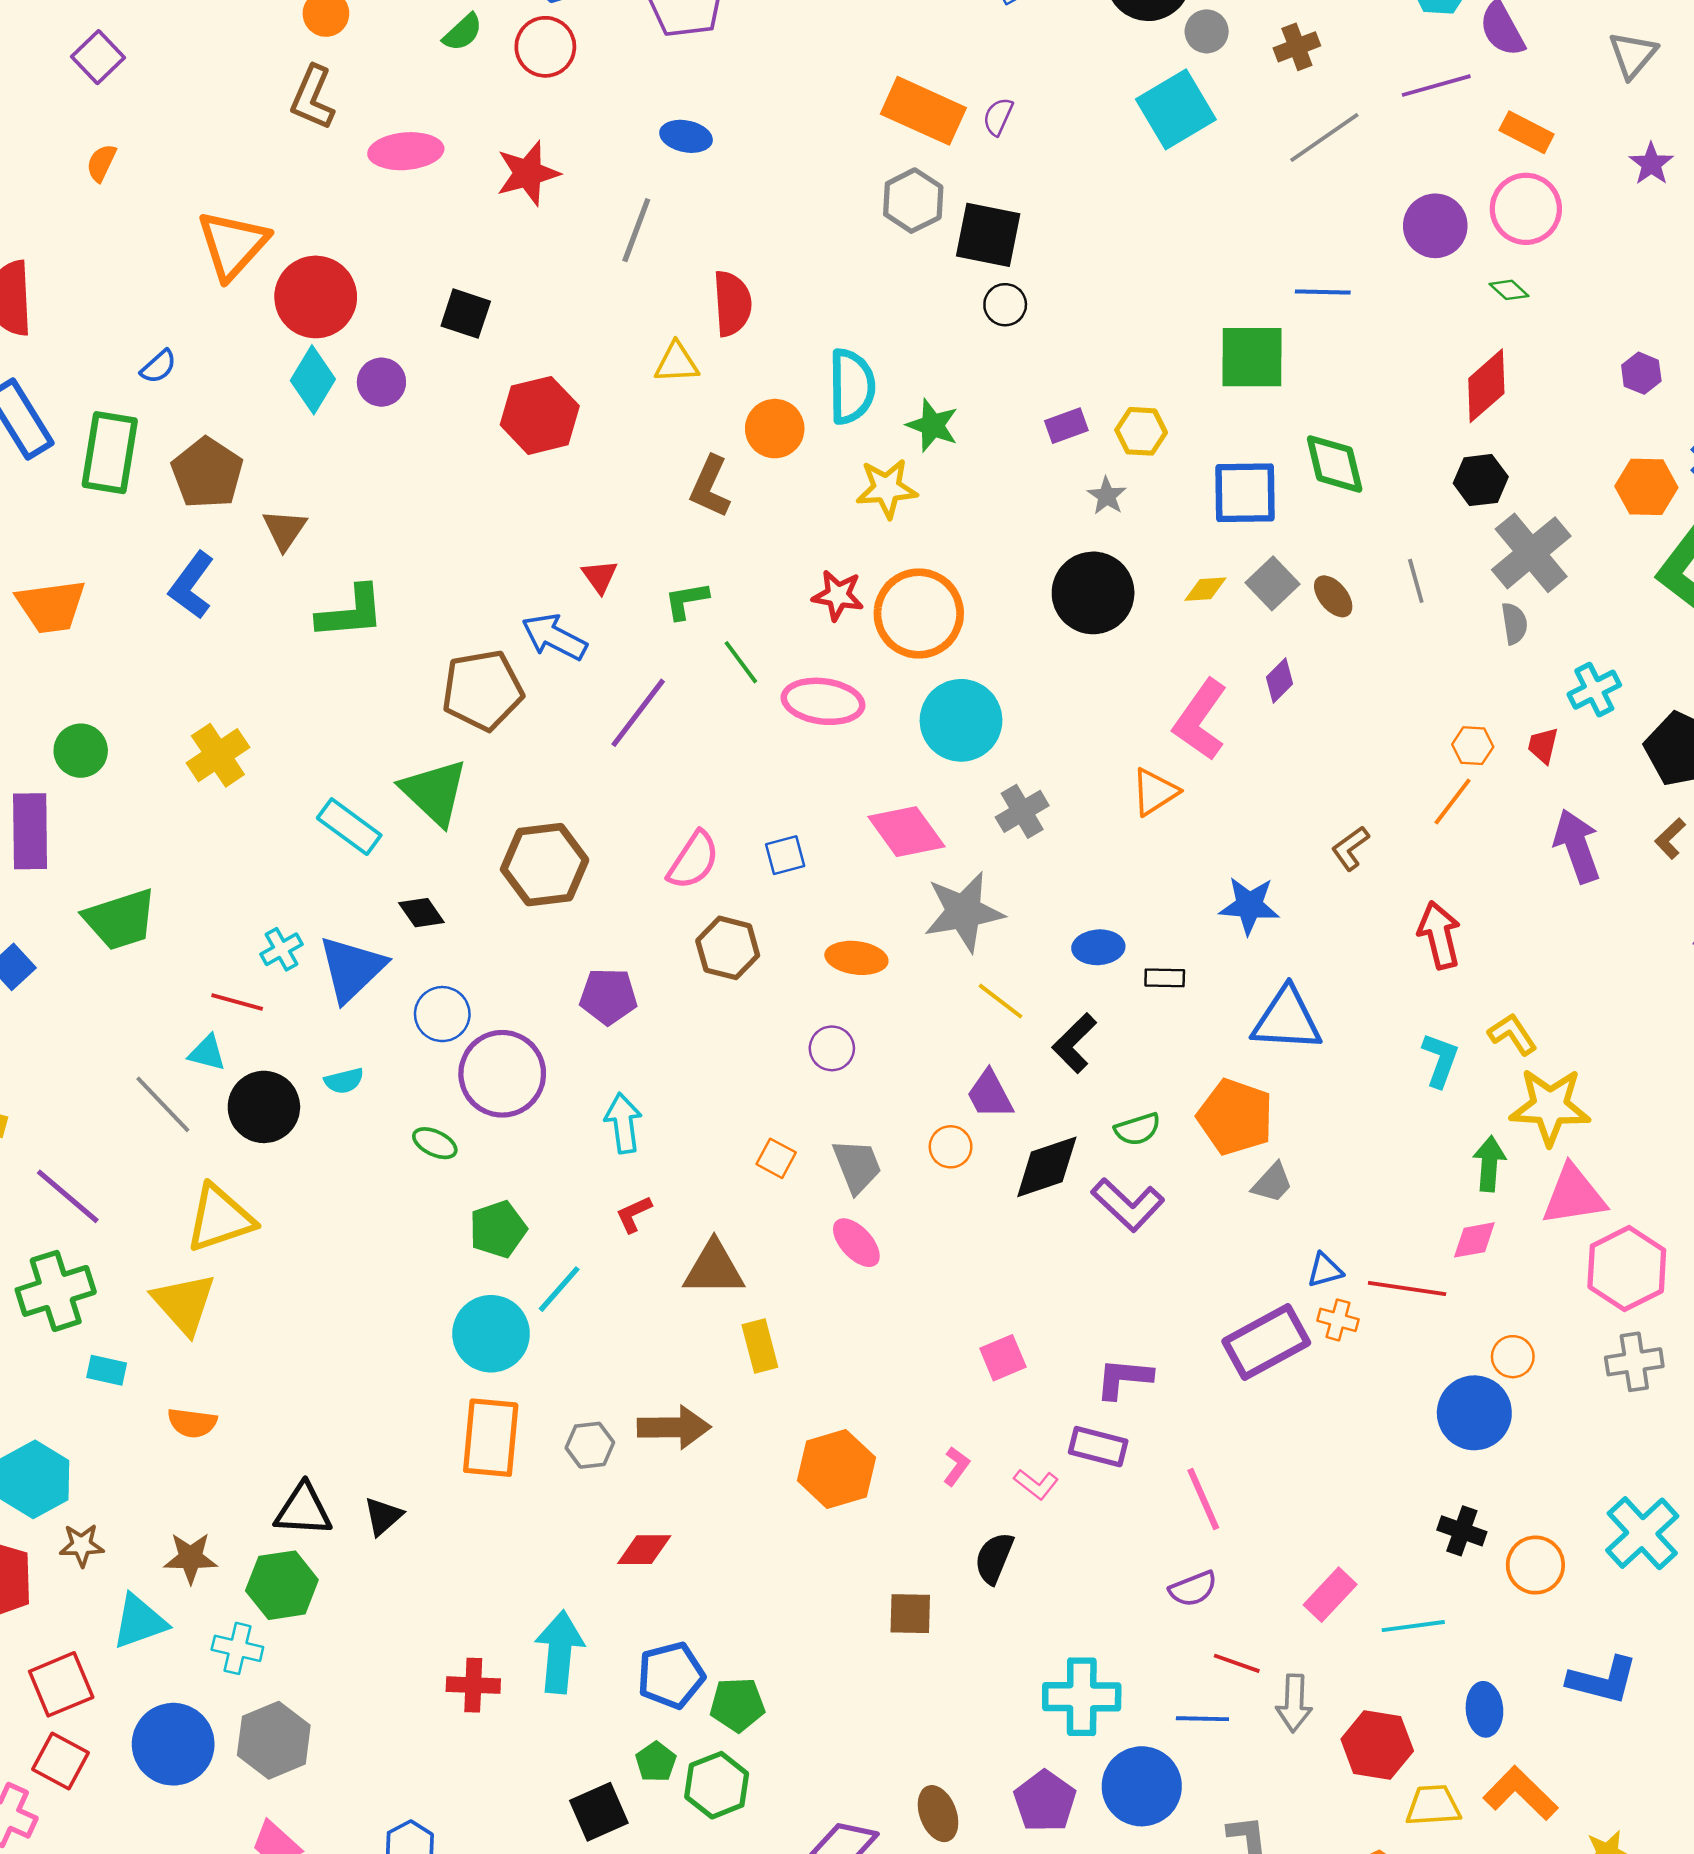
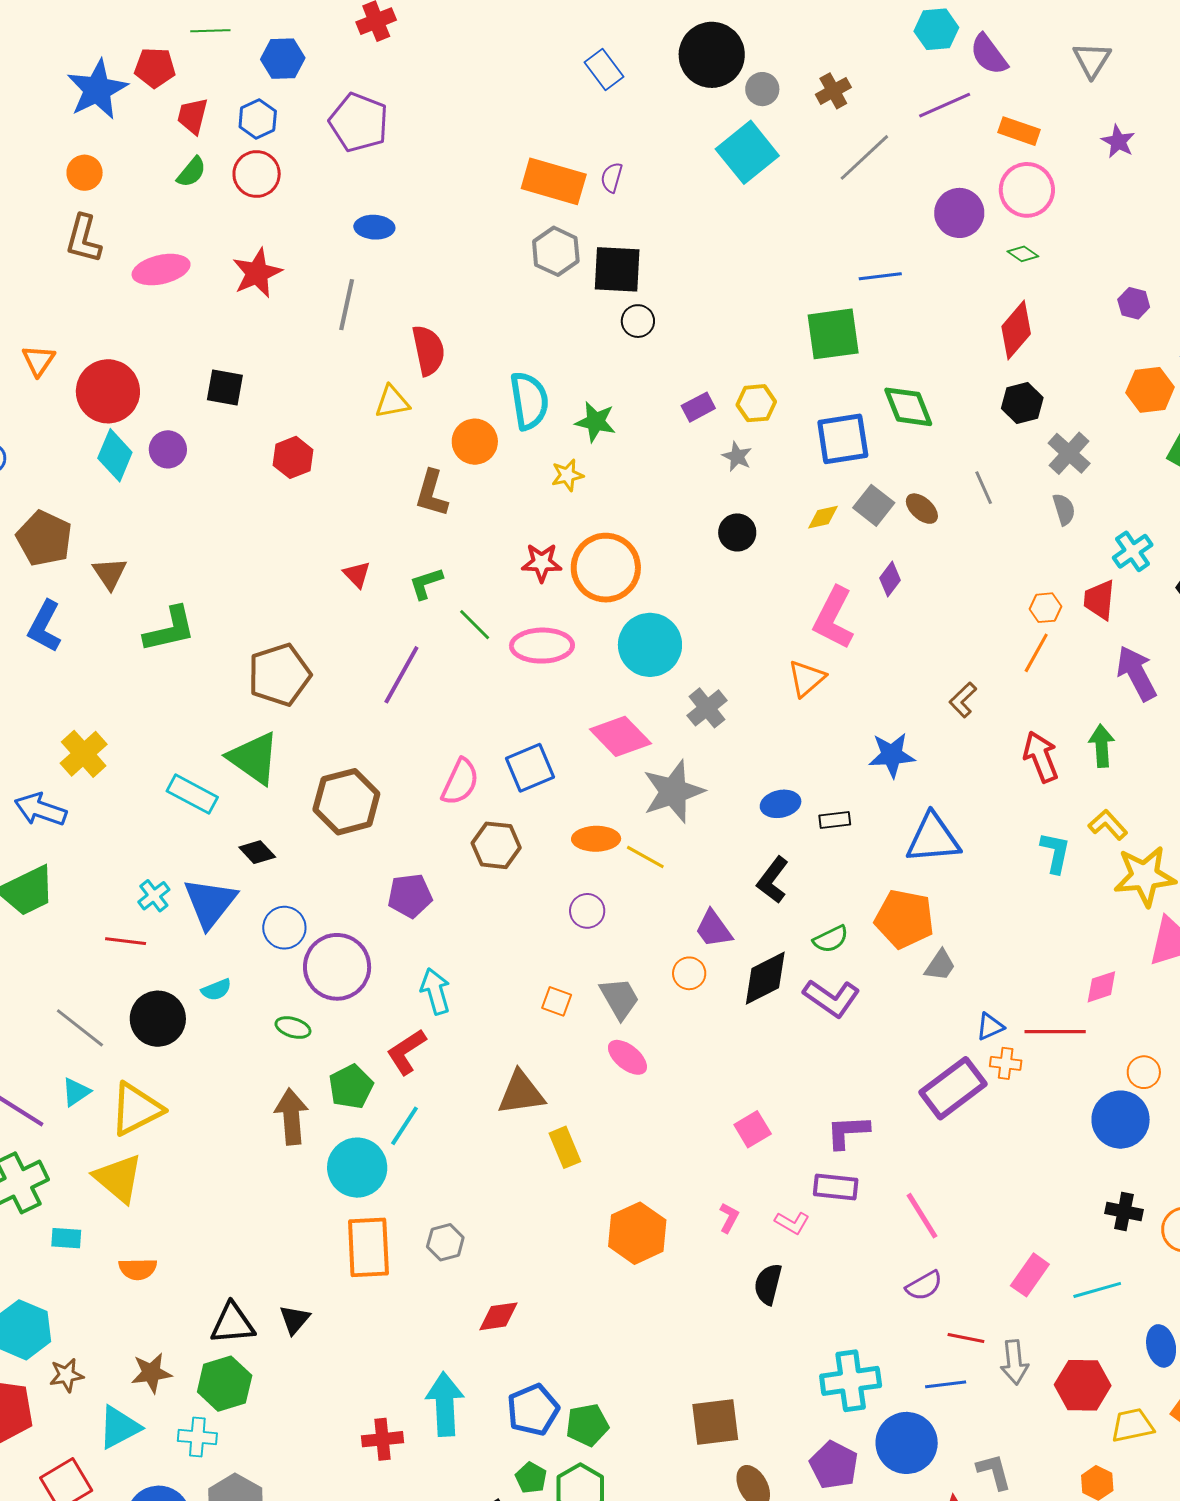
orange triangle: (233, 245) -> (38, 360), size x0.6
red hexagon: (540, 415) -> (293, 457), size x0.7
yellow star: (887, 488) -> (567, 475), size x0.7
gray cross: (1531, 553) -> (1069, 453), size x0.7
black circle: (1093, 593) -> (737, 532), size x0.6
blue arrow: (554, 637) -> (41, 809), moved
red trapezoid: (1543, 745) -> (1099, 600), size x1.4
blue square: (785, 855) -> (530, 768), size x1.5
yellow line: (1000, 1001) -> (645, 857), moved
cyan triangle: (207, 1053) -> (76, 1092), moved, turned -40
green arrow: (1489, 1164) -> (1102, 746), moved
red L-shape: (634, 1214) -> (406, 1052), moved, size x1.5
brown arrow: (674, 1427) -> (291, 1117), moved, turned -86
brown square: (910, 1614) -> (715, 1422), moved, size x1.4

